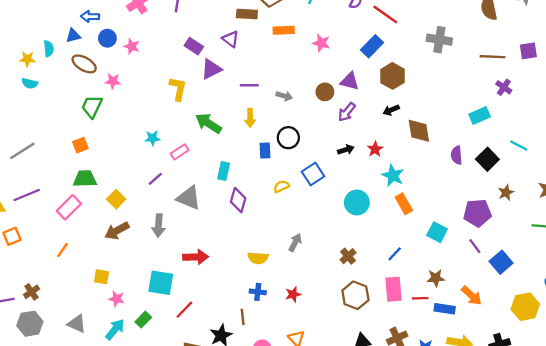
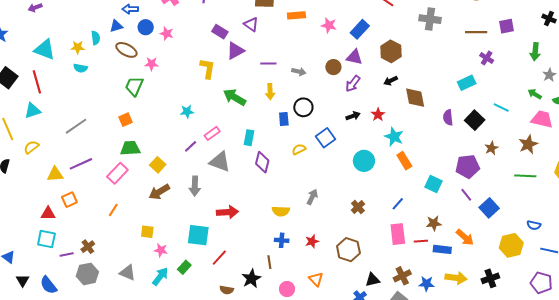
blue rectangle: (372, 46) -> (360, 29), moved
pink rectangle: (180, 152) -> (212, 133), moved
brown hexagon: (355, 295) -> (348, 250), moved

